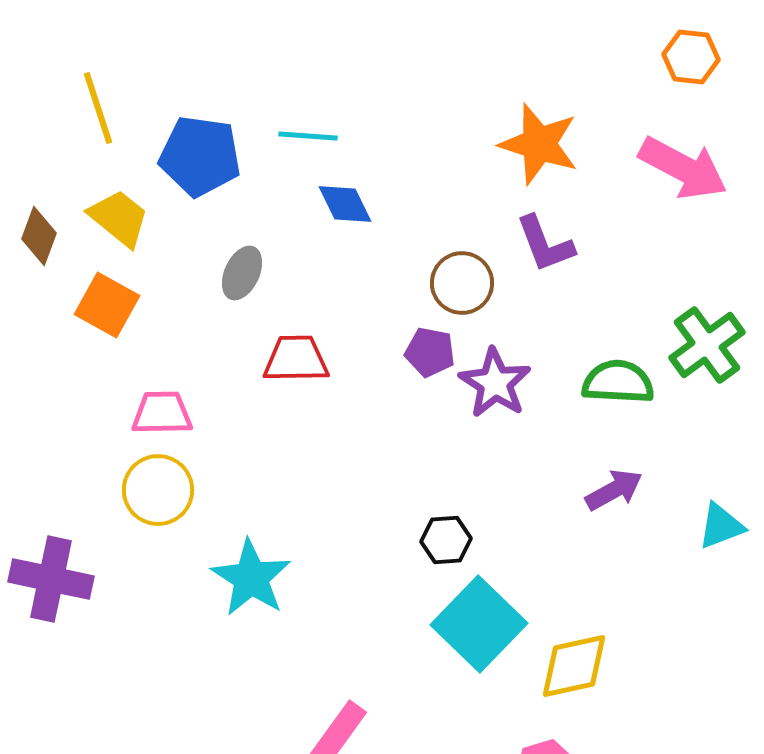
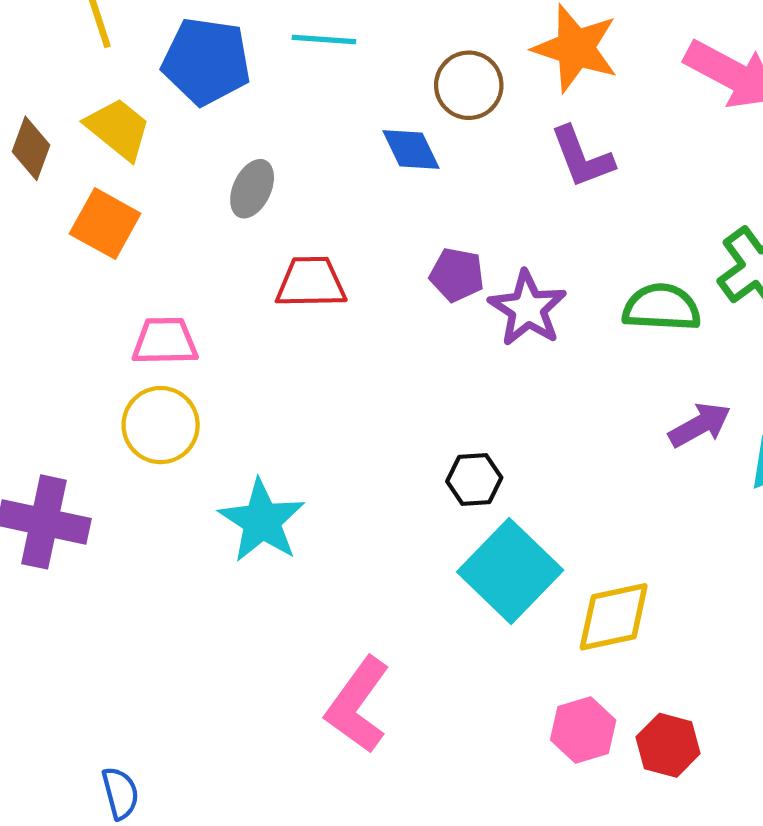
blue diamond: (345, 204) -> (411, 150), moved
brown circle: (462, 283) -> (469, 85), moved
purple arrow: (614, 490) -> (700, 425), moved

